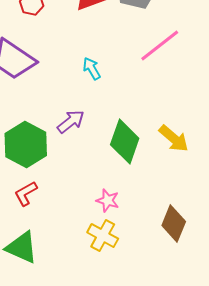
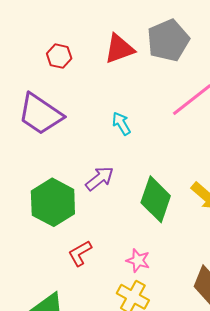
red L-shape: (26, 194) -> (80, 253), moved

